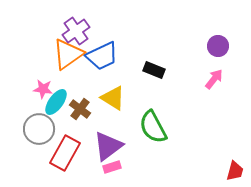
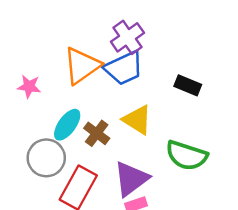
purple cross: (76, 31) -> (127, 37), moved
pink star: (43, 89) -> (29, 87), moved
green semicircle: (153, 127) -> (186, 155), turned -44

